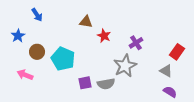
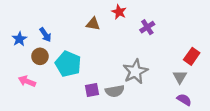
blue arrow: (37, 15) -> (45, 35), moved
red star: (104, 36) -> (119, 12), moved
purple cross: (136, 43) -> (147, 27), moved
gray triangle: (166, 71) -> (180, 77), turned 32

